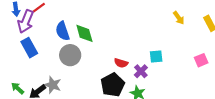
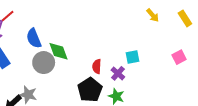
green diamond: (84, 33) -> (58, 51), moved
red semicircle: (121, 63) -> (97, 66), turned 80

